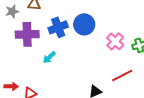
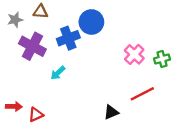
blue circle: (84, 24) -> (91, 22), moved
purple cross: (27, 34) -> (32, 46), turned 30

